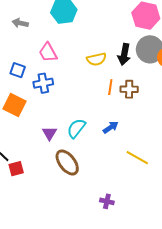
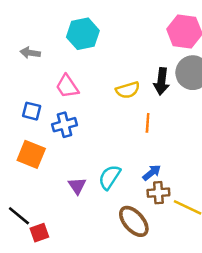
brown cross: (129, 89) -> (158, 193), moved
brown ellipse: (67, 162) -> (134, 221), moved

